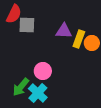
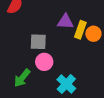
gray square: (27, 25) -> (38, 42), moved
cyan cross: (38, 93) -> (66, 84), moved

